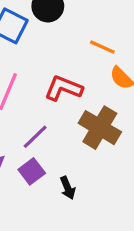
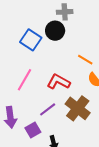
purple line: (35, 137) -> (48, 109), moved

